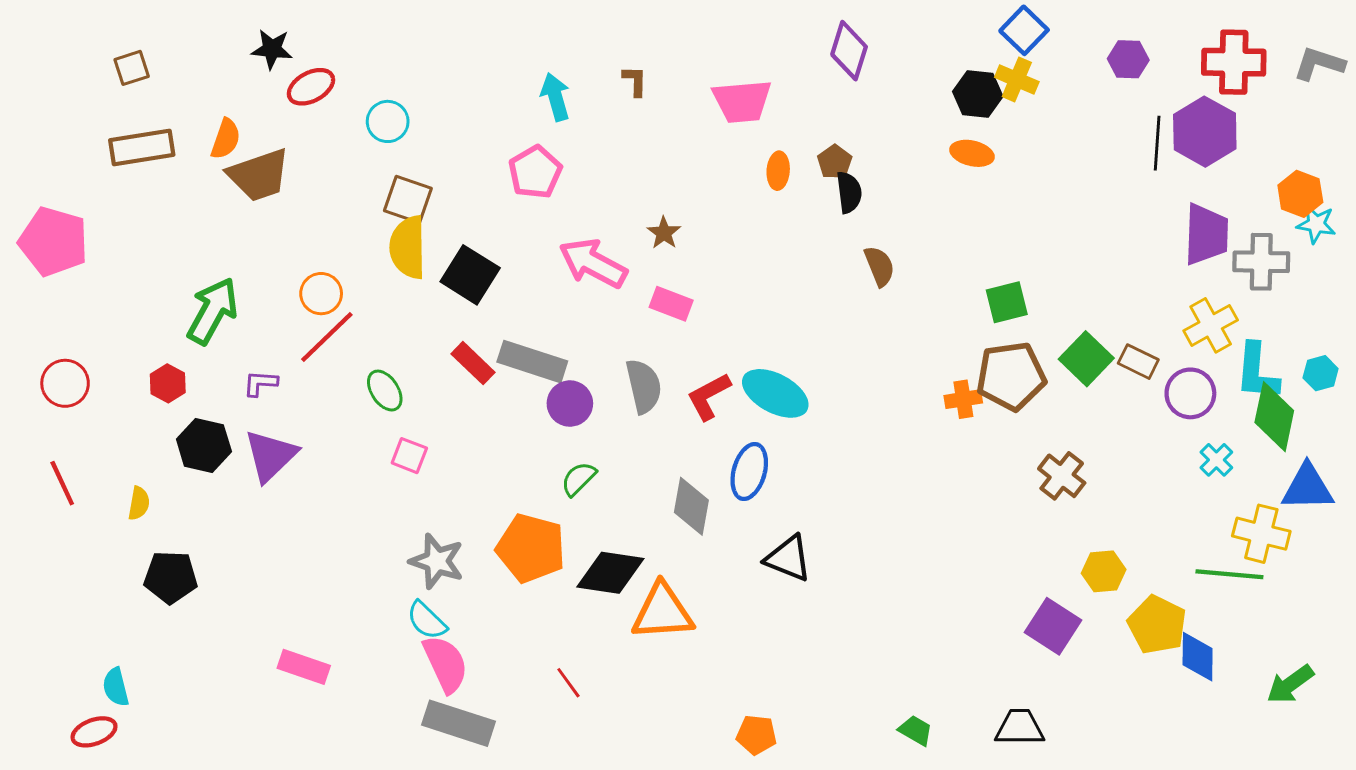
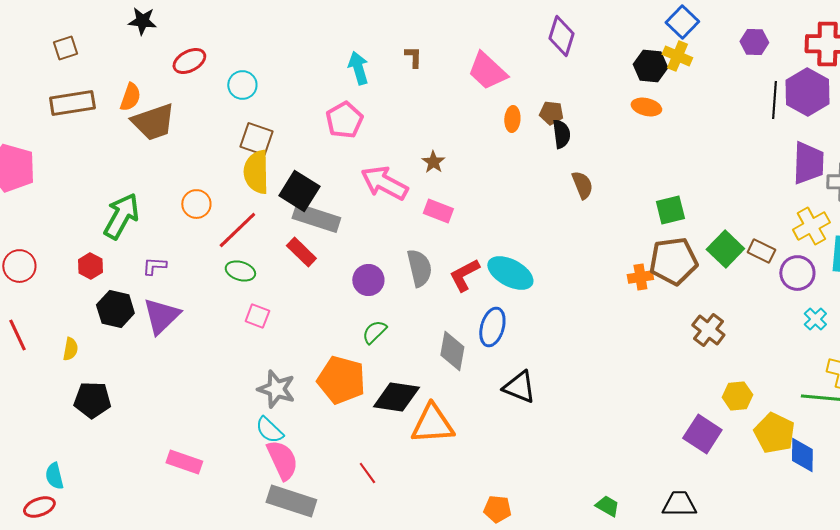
black star: (272, 49) -> (142, 21), moved
pink trapezoid: (742, 101) -> (487, 71), turned 48
brown pentagon: (835, 162) -> (551, 113), turned -30
red line: (327, 337) -> (237, 230), moved
gray rectangle: (532, 362) -> (316, 218), moved
green ellipse: (385, 391) -> (240, 271), turned -40

